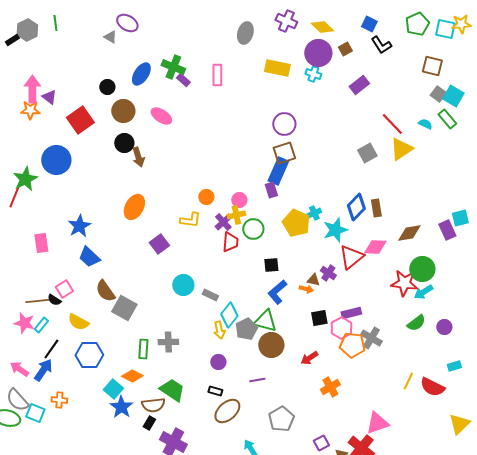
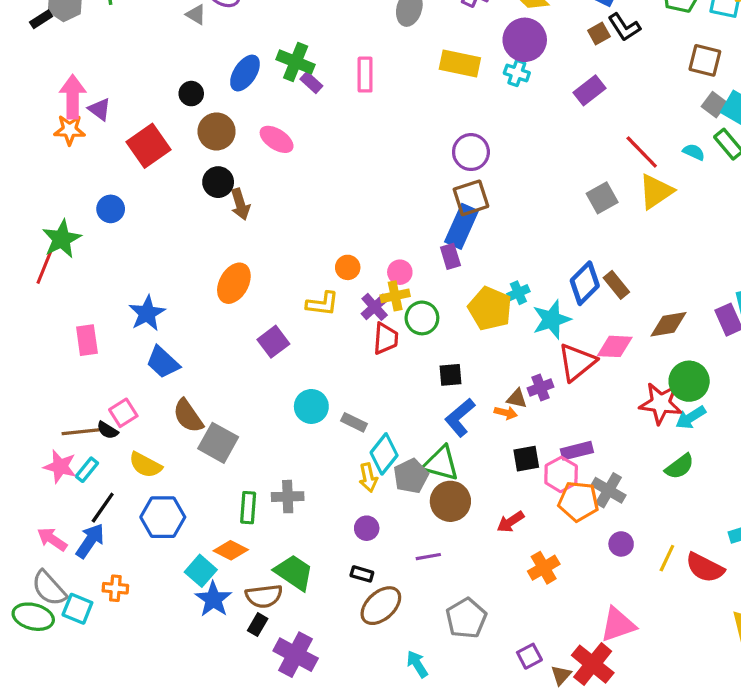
brown square: (345, 49) -> (599, 33), moved
blue circle: (56, 160) -> (111, 209), size x0.6
brown rectangle: (376, 208) -> (616, 285), turned -30
purple cross: (328, 273) -> (541, 388), turned 35
purple circle: (444, 327) -> (621, 544), moved

